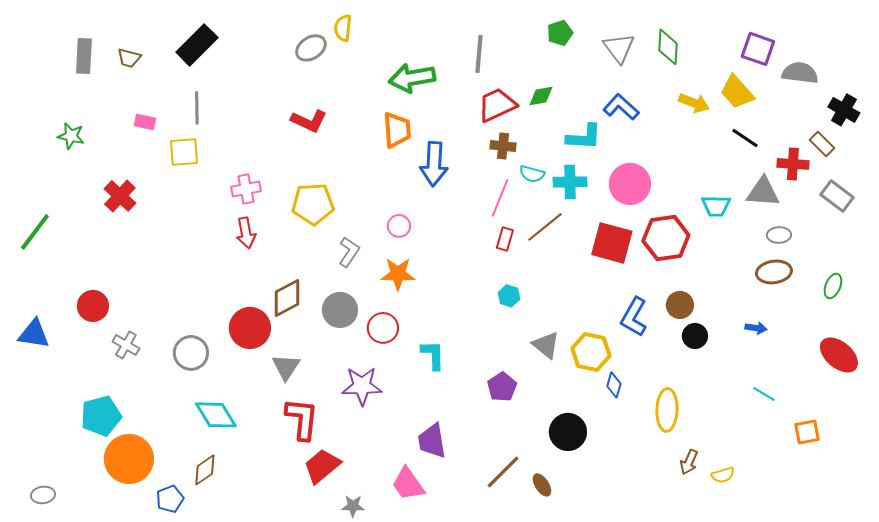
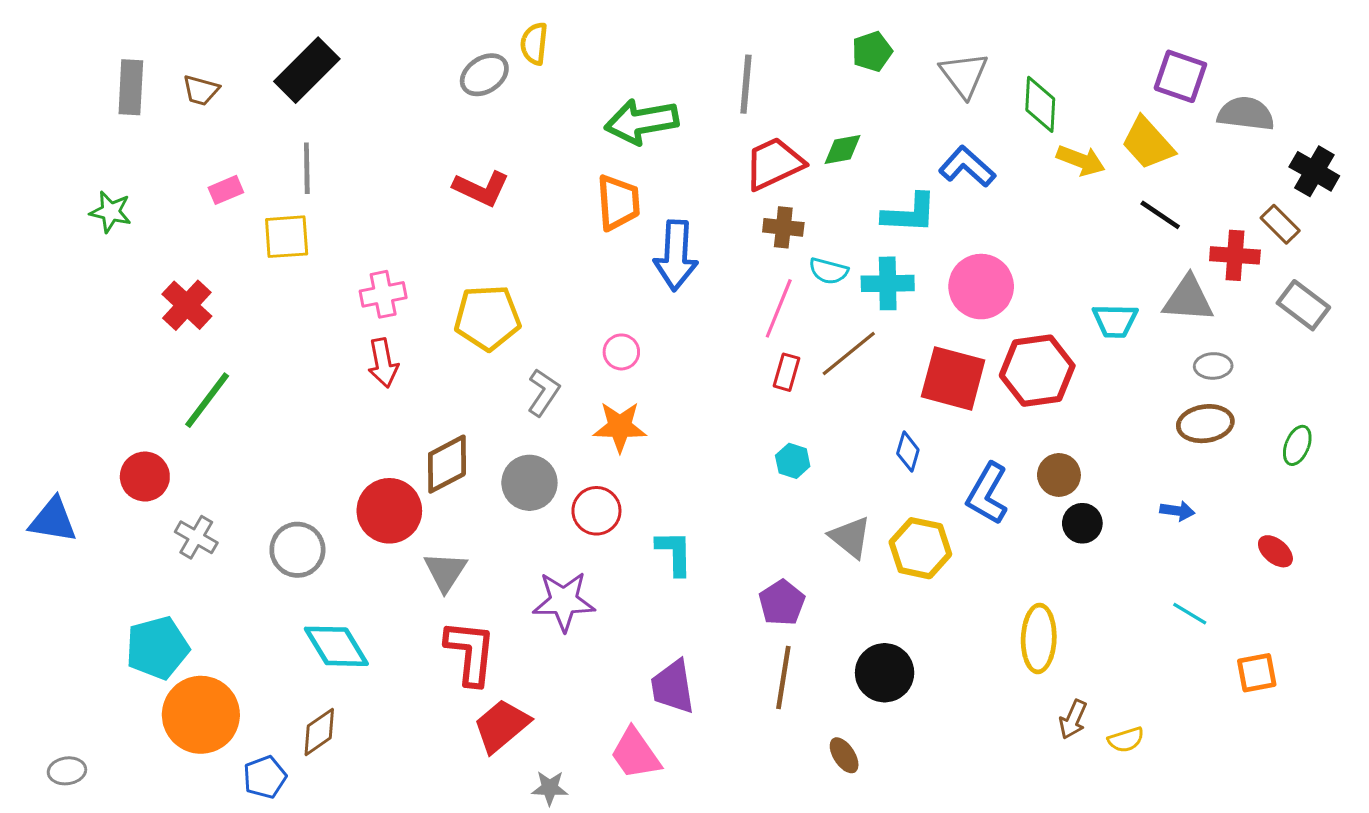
green diamond: (668, 47) -> (1040, 104), moved
pink rectangle: (145, 122) -> (226, 190), turned -35
green line: (35, 232) -> (207, 400), moved
red ellipse: (839, 355) -> (1275, 551), moved, size x0.6
blue diamond: (614, 385) -> (908, 452), moved
brown line: (503, 472) -> (783, 677), moved, turned -36

